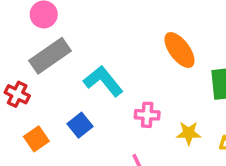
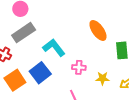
blue square: (80, 125) -> (40, 73), size x1.5
orange square: (36, 139) -> (15, 80), size x1.5

